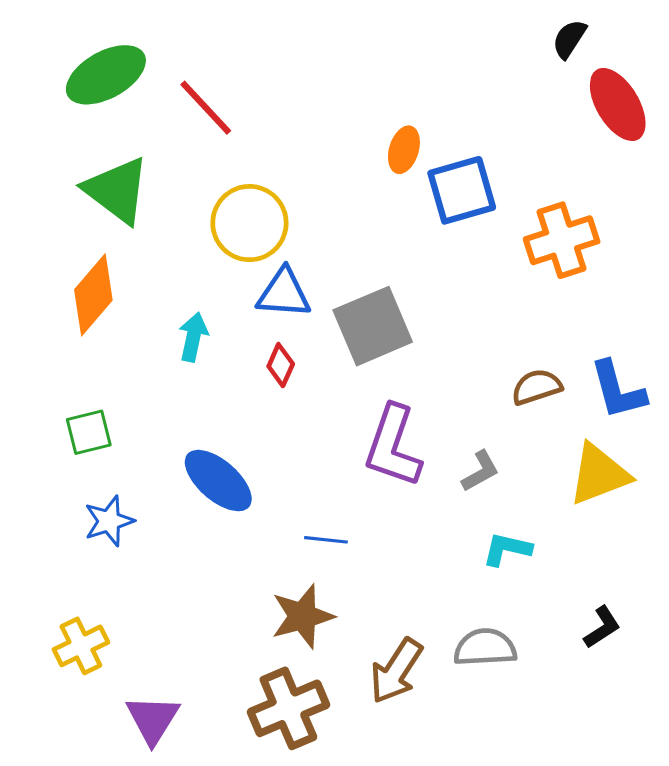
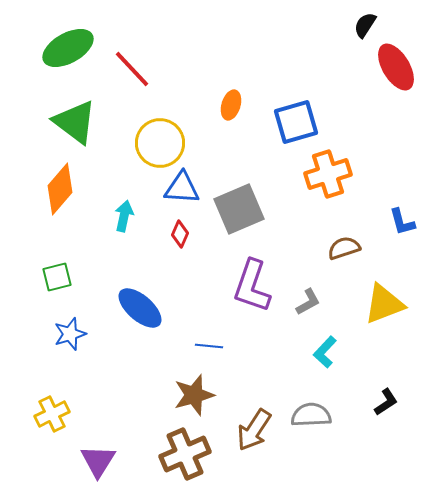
orange ellipse: (404, 150) -> (231, 105), moved
orange cross: (562, 240) -> (328, 174), moved
blue L-shape: (618, 390) -> (402, 222), moved, size x0.7
cyan L-shape: (507, 549) -> (325, 352), turned -60

